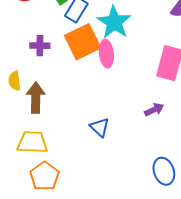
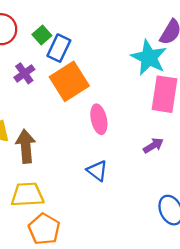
cyan star: (114, 22) -> (149, 58), moved
purple cross: (40, 46) -> (24, 73), moved, turned -30
pink ellipse: (106, 54) -> (99, 119), moved

